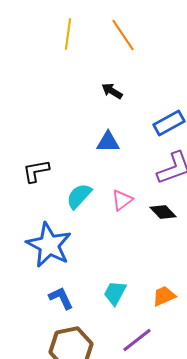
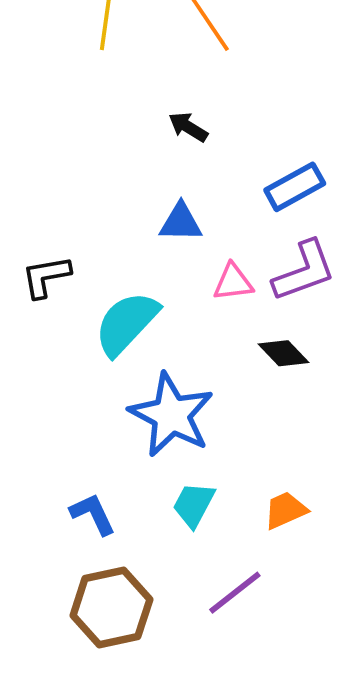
cyan semicircle: (79, 196) -> (126, 323), size x1.4
pink triangle: (122, 200) -> (233, 282), moved, turned 30
blue star: (49, 245) -> (171, 415), moved

